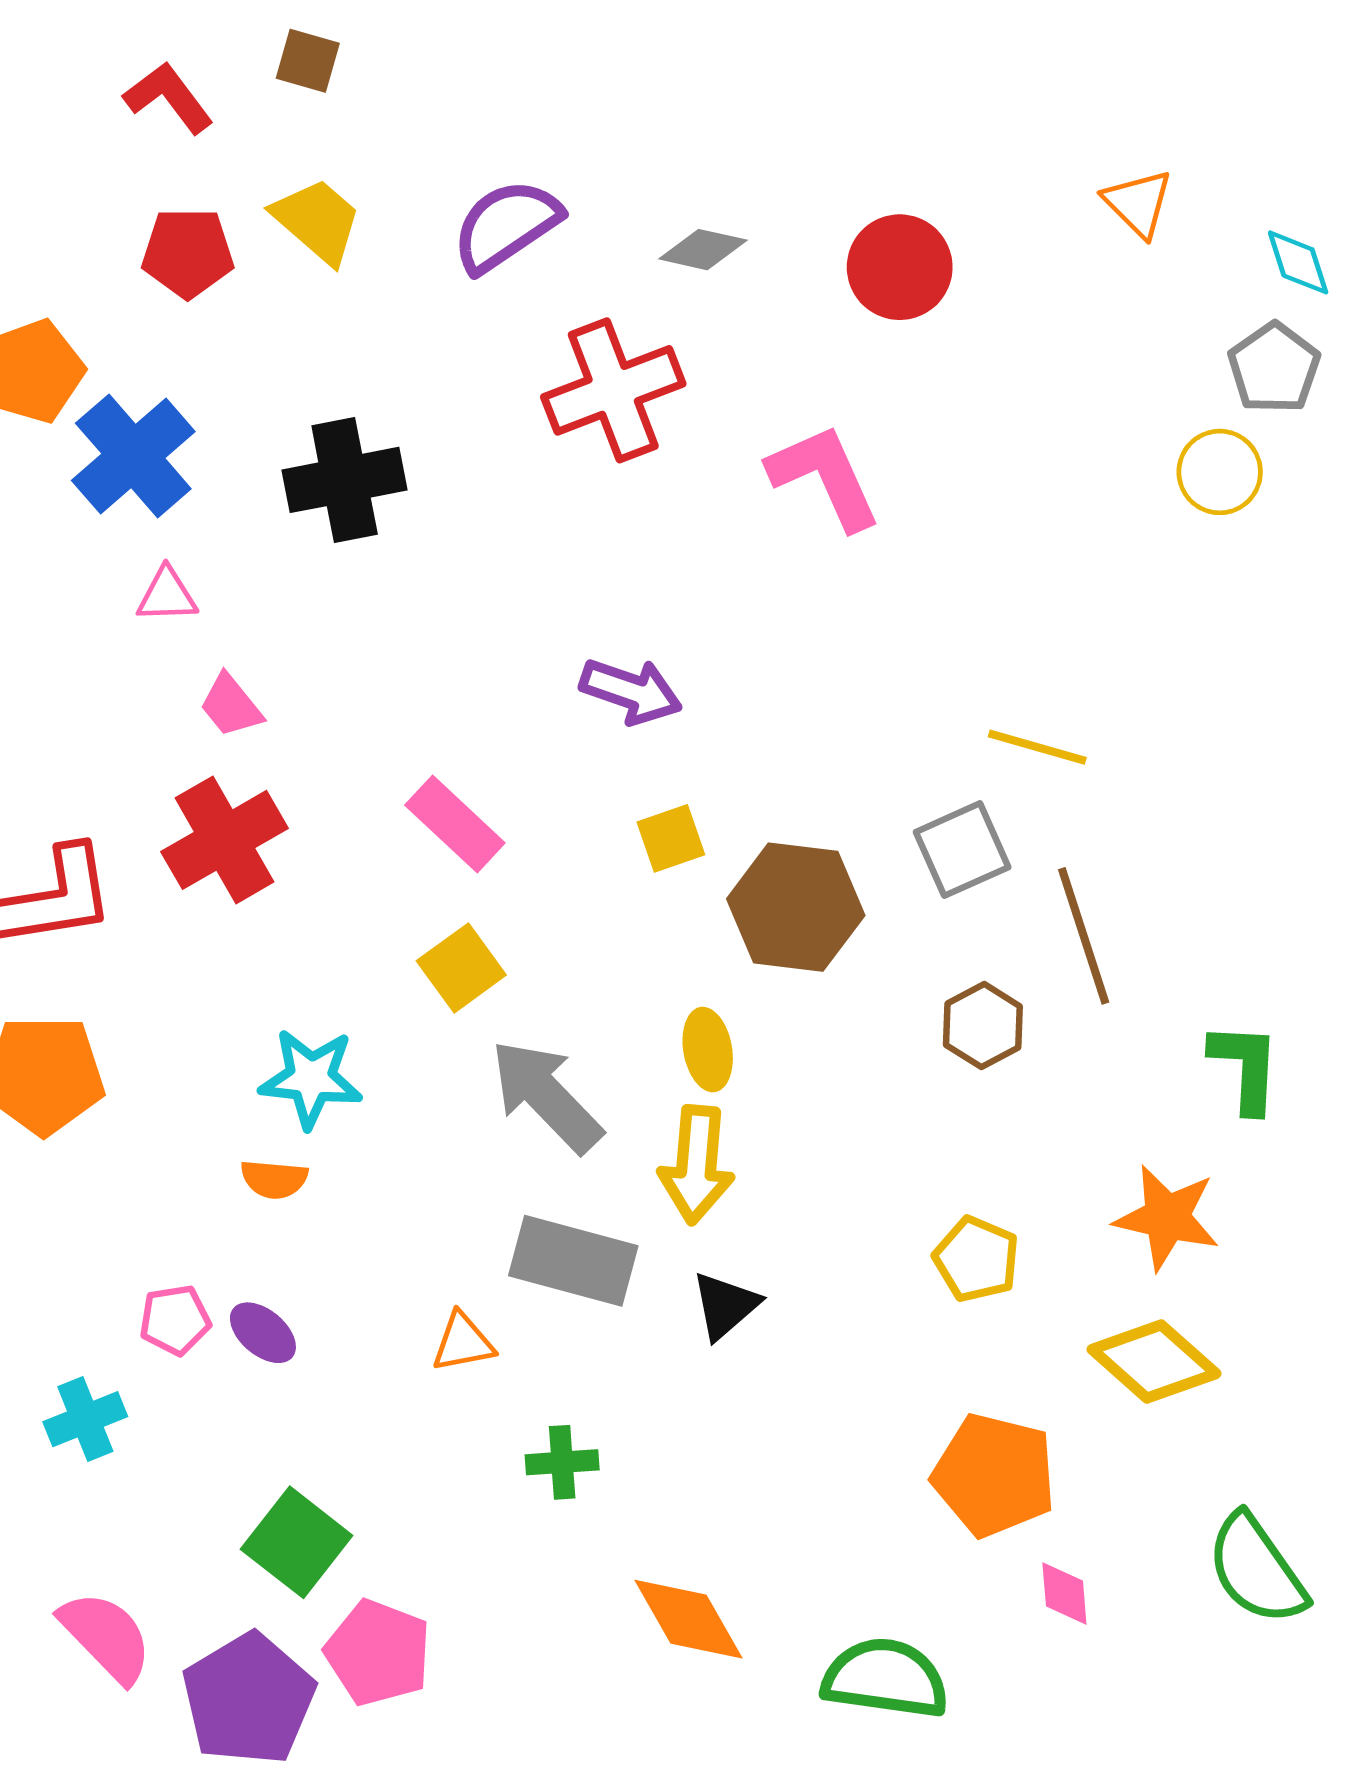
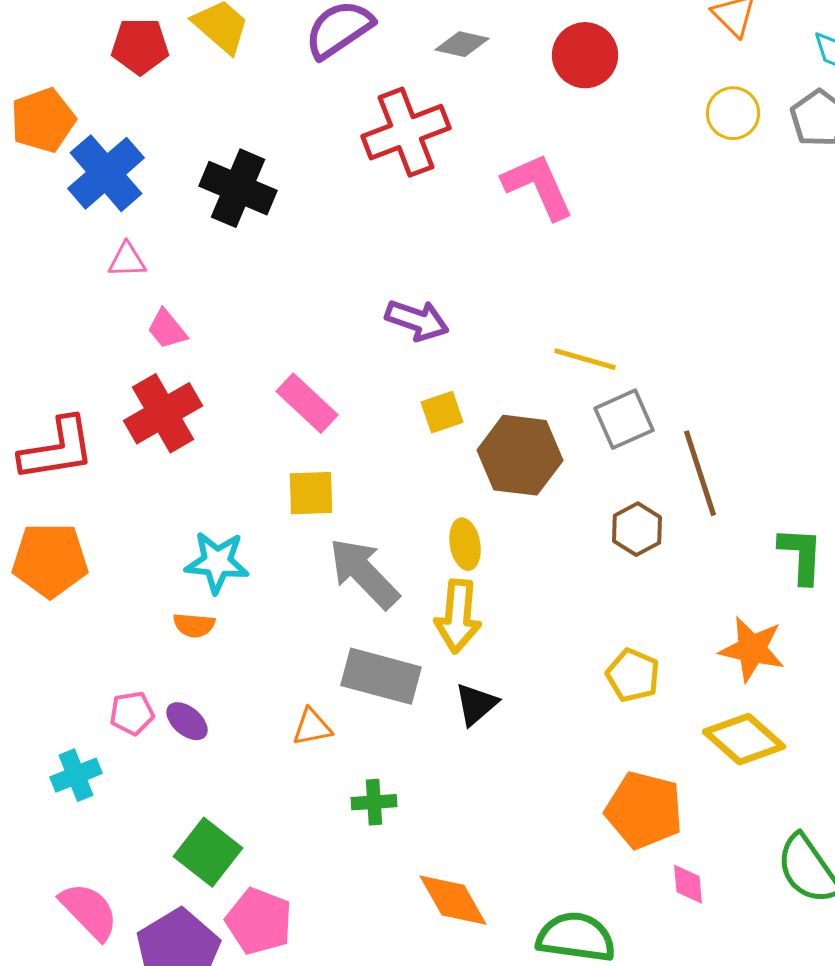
yellow circle: (1220, 472) -> (733, 113), moved
black cross: (345, 480) -> (238, 188), turned 34
yellow line: (1037, 747) -> (585, 359), moved
yellow square: (461, 968) -> (311, 493), turned 34

